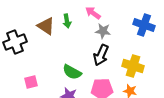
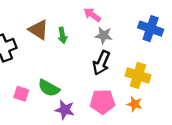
green arrow: (67, 21) -> (62, 35), moved
green semicircle: (72, 72) -> (49, 88), moved
pink square: (31, 82) -> (21, 94), turned 32

